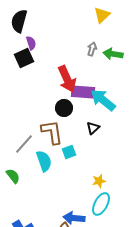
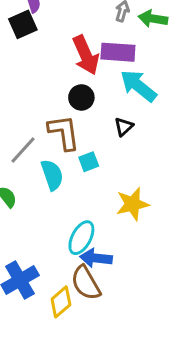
purple rectangle: (83, 92) -> (118, 52), moved
yellow star: (99, 181) -> (132, 204), size x1.6
cyan ellipse: (101, 204) -> (81, 238), moved

